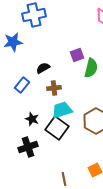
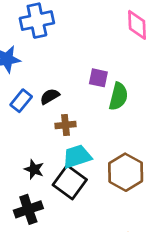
purple square: (77, 55) -> (98, 78), turned 32
blue rectangle: (22, 85) -> (21, 101), moved

